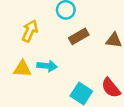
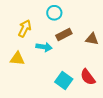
cyan arrow: (47, 66) -> (44, 47), moved

